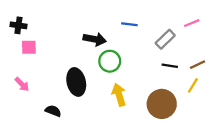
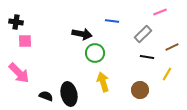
pink line: (192, 23) -> (160, 12), moved
brown line: (198, 65) -> (172, 47), moved
black ellipse: (76, 82) -> (69, 94), moved
pink arrow: (22, 84) -> (19, 73), size x1.6
brown circle: (162, 104) -> (140, 90), size x0.7

